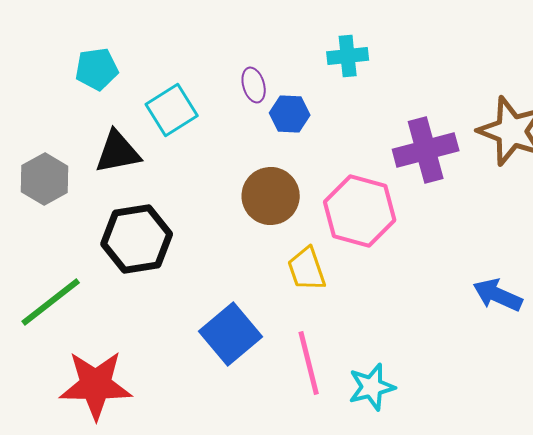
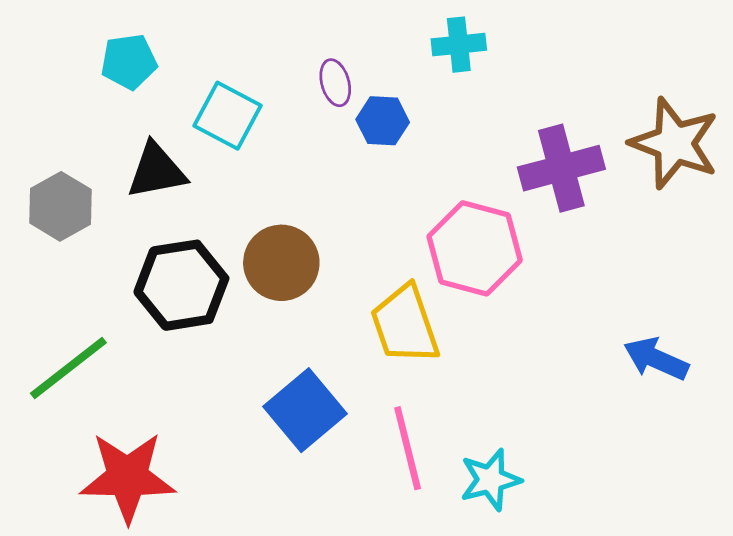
cyan square: (172, 110) -> (227, 116), turned -30
brown circle: (271, 196) -> (281, 263), moved
yellow trapezoid: (307, 269) -> (405, 325), size x1.4

